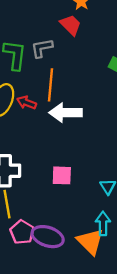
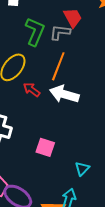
red trapezoid: (71, 25) -> (73, 18), moved
red arrow: (27, 103) -> (32, 90), moved

